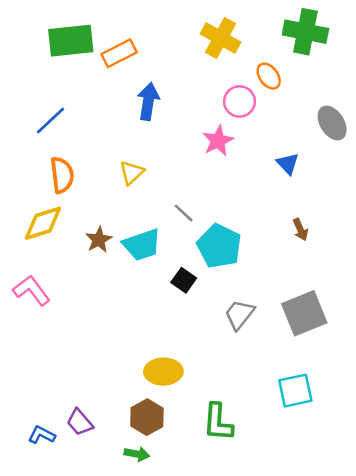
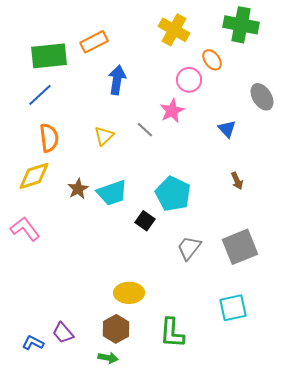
green rectangle: (71, 41) -> (49, 56), moved
gray line: (184, 213) -> (145, 130), moved

